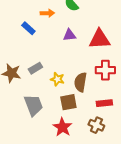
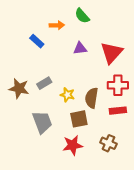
red triangle: (99, 39) -> (112, 53), turned -45
red rectangle: (104, 103) -> (118, 111), moved
red star: (62, 127) -> (73, 145), turned 30

